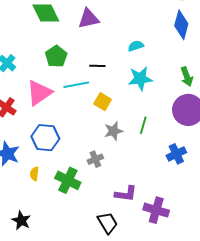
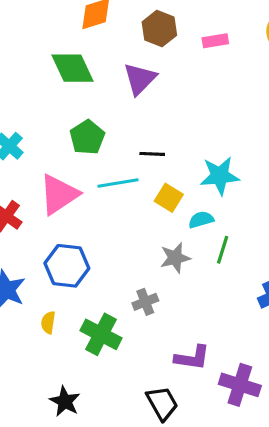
purple triangle: (88, 19) -> (140, 79), turned -35
cyan semicircle: (136, 46) -> (201, 220), moved
yellow square: (103, 102) -> (169, 198), moved
black star: (21, 221) -> (65, 401), moved

